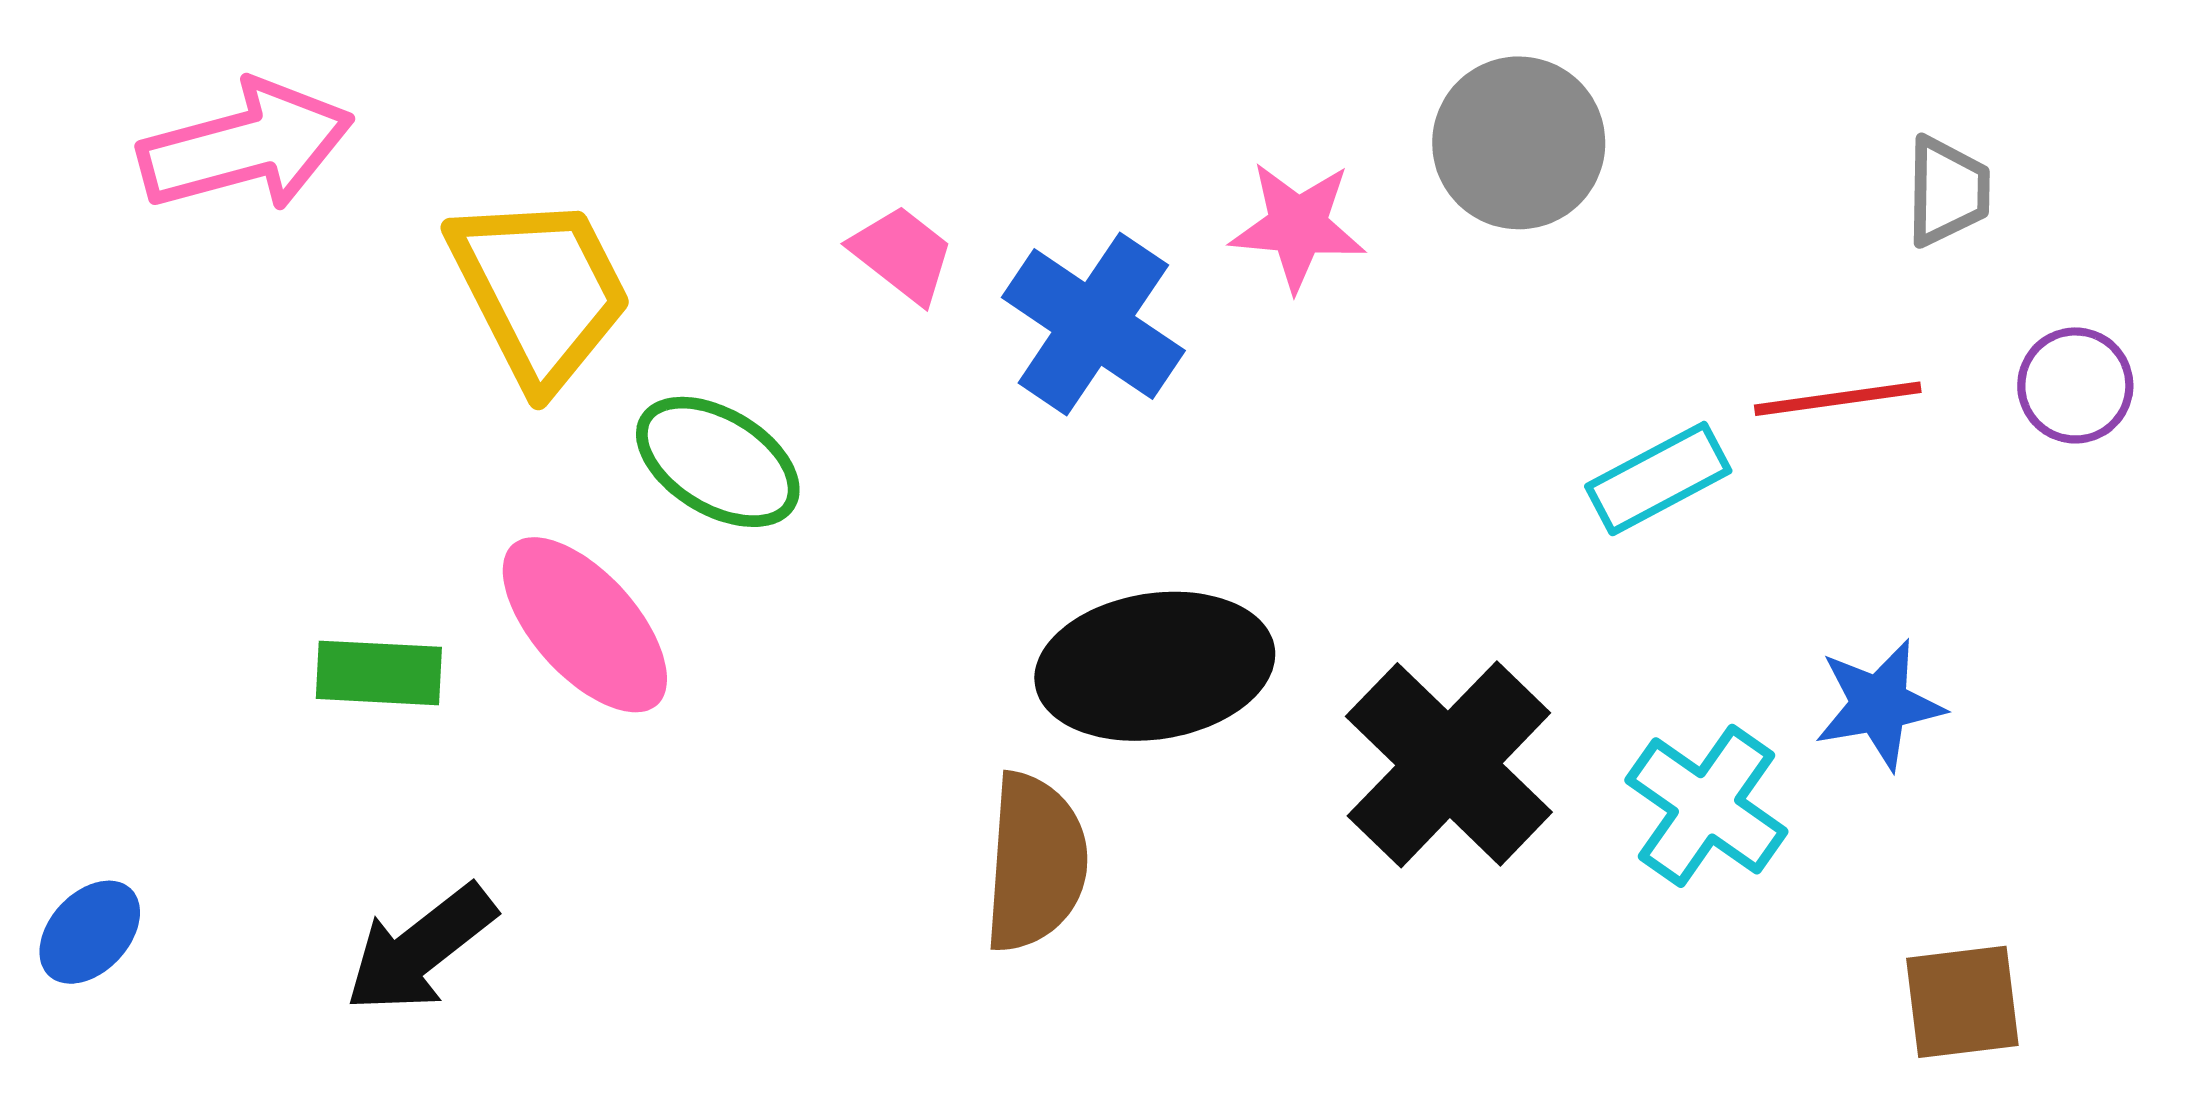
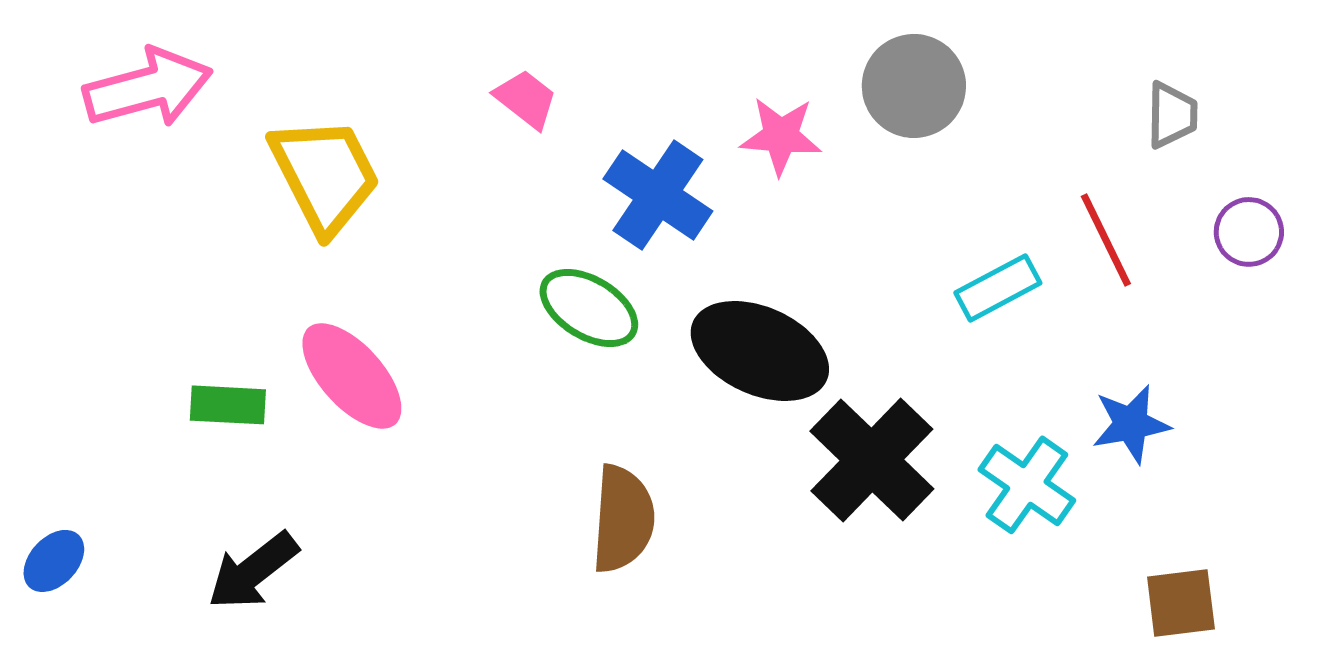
pink trapezoid: (902, 254) -> (526, 99), moved
red line: (1838, 399) -> (1106, 240), turned 72
green ellipse: (718, 462) -> (589, 308), moved
black ellipse: (1155, 666) -> (760, 351), moved, turned 33

